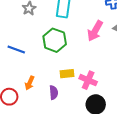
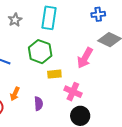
pink arrow: (95, 31) -> (85, 58), moved
yellow rectangle: (67, 74) -> (54, 74), moved

